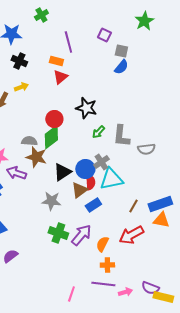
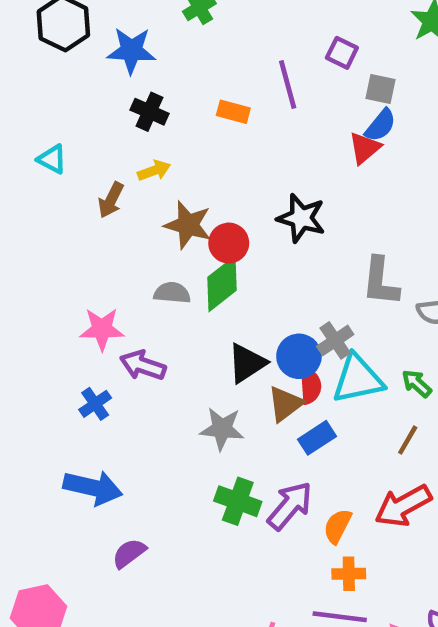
purple line: (68, 42) -> (288, 85), moved
red triangle: (60, 77) -> (365, 148), moved
green arrow: (98, 132) -> (417, 383), moved, turned 88
brown star: (36, 157) -> (188, 225), moved

